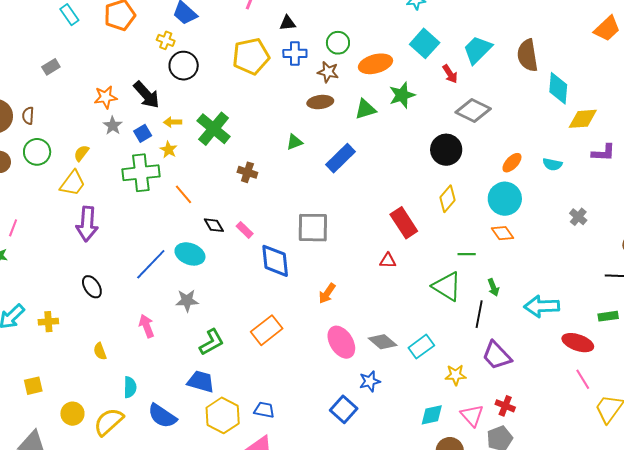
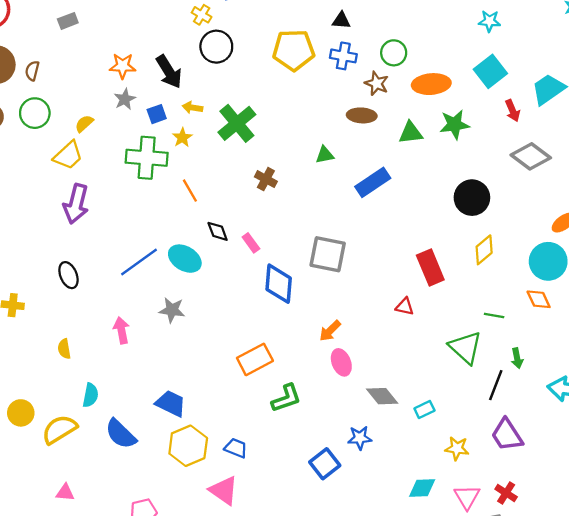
black circle: (446, 150) -> (472, 198), moved
green L-shape: (212, 342) -> (286, 398), moved
pink ellipse: (341, 342) -> (341, 362), moved, size x0.7
cyan rectangle: (421, 347) -> (424, 410), size x0.7

